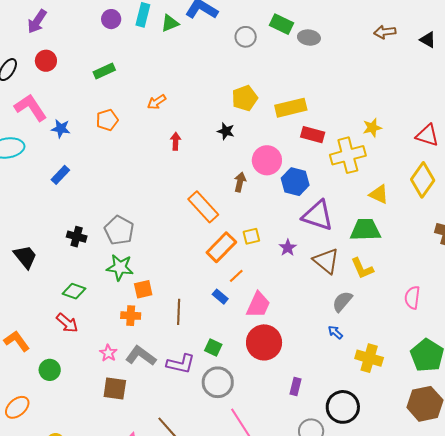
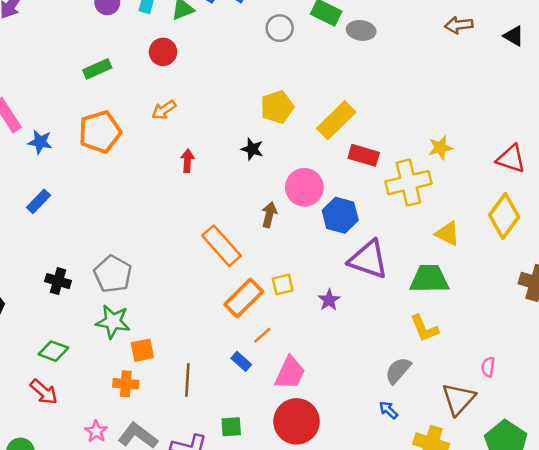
red circle: (46, 61) -> (163, 52), moved
yellow rectangle: (291, 108) -> (336, 120), turned -32
orange pentagon: (107, 120) -> (100, 132), size x1.5
brown triangle: (326, 261) -> (458, 399), moved, turned 32
pink semicircle: (412, 298) -> (488, 367), size x0.7
green square: (213, 348) -> (231, 427), turned -30

